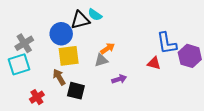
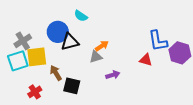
cyan semicircle: (95, 15) -> (81, 16), moved
black triangle: (80, 20) -> (70, 42), moved
yellow square: (69, 56) -> (37, 57), moved

